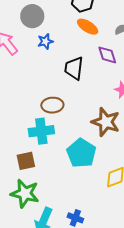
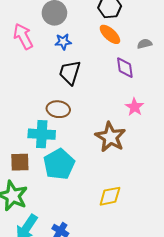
black trapezoid: (74, 68) -> (70, 72), moved
cyan pentagon: (81, 153) -> (59, 164), moved

